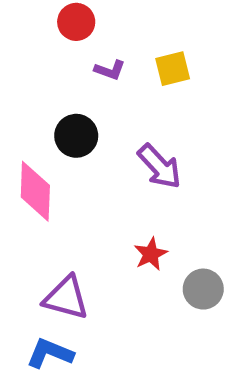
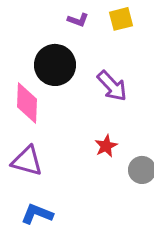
black circle: (76, 136) -> (55, 65), size x1.4
purple triangle: (66, 298) -> (27, 161), moved

